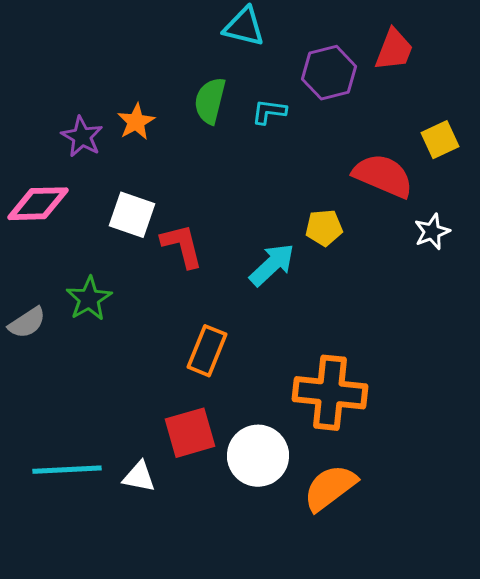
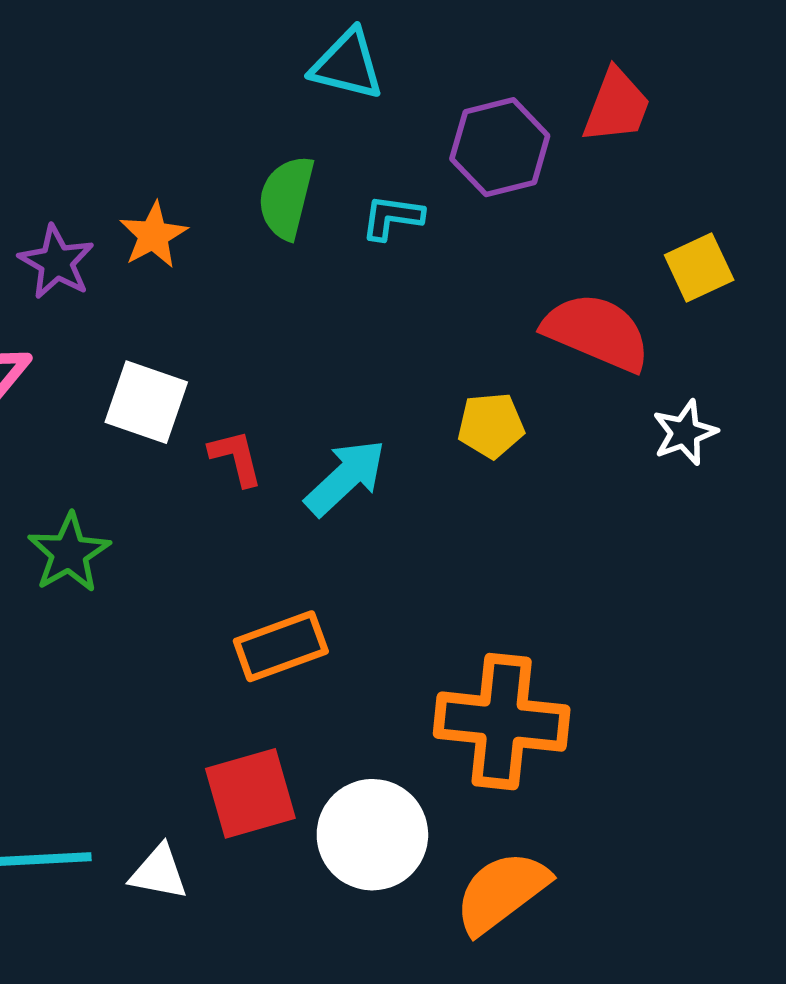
red L-shape: (182, 246) -> (236, 458), size x0.7
cyan arrow: (272, 265) -> (345, 477), moved
orange rectangle: (207, 351) -> (281, 646), turned 48

